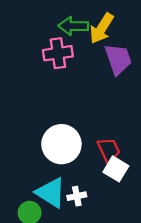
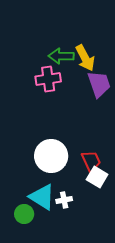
yellow arrow: (102, 28) -> (85, 58), turned -60

